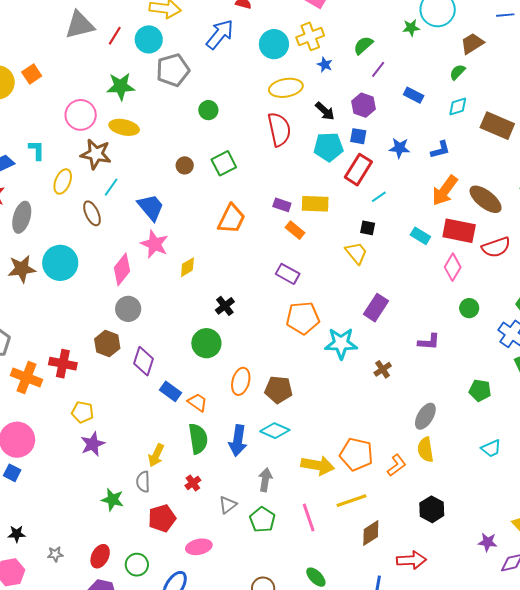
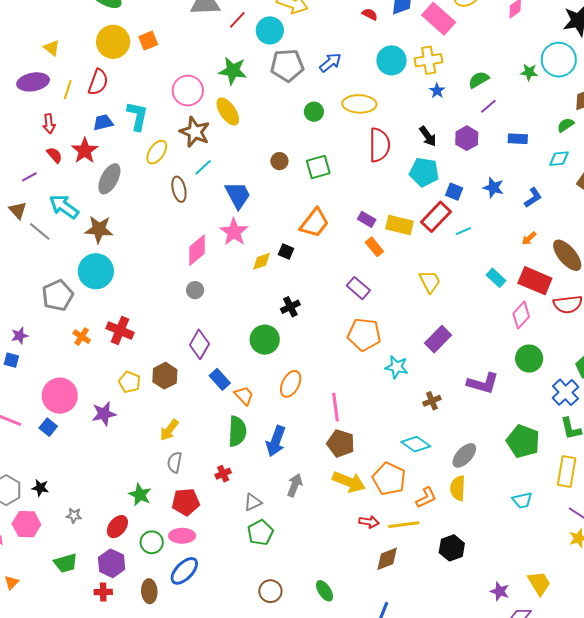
blue arrow: (220, 34) -> (330, 62), moved, size x0.7
yellow ellipse: (286, 88) -> (359, 104), moved
blue rectangle: (414, 95) -> (518, 139), turned -36
yellow ellipse: (124, 127) -> (228, 111), turned 32
blue square: (358, 136) -> (454, 192), moved
cyan L-shape: (37, 150) -> (137, 116), size x1.4
blue L-shape: (440, 150) -> (533, 197), turned -30
red rectangle: (358, 170) -> (436, 217), moved
orange arrow: (445, 191) -> (529, 238), size x0.5
black square: (368, 228) -> (286, 252), moved
cyan circle: (60, 263) -> (96, 271), moved
green circle: (469, 308) -> (529, 359), size x1.4
gray circle: (128, 309) -> (195, 290), size x0.7
purple L-shape: (429, 342) -> (483, 383), size x1.4
cyan star: (341, 343) -> (397, 367), size x0.7
brown hexagon: (107, 344) -> (165, 376), moved
orange cross: (27, 377) -> (82, 337), size x0.6
brown pentagon: (278, 390) -> (341, 443), moved
green pentagon: (480, 390) -> (523, 441), size x1.5
cyan diamond: (275, 431) -> (416, 444), moved
purple star: (93, 444) -> (104, 414), moved
yellow arrow: (156, 455) -> (169, 430), moved
green star: (112, 500) -> (140, 495), moved
yellow line: (352, 501) -> (404, 525), moved
pink line: (309, 517) -> (336, 407), moved
green pentagon: (262, 520) -> (260, 533), moved
pink ellipse: (199, 547) -> (182, 536), moved
red arrow: (411, 560) -> (369, 522), moved, size x0.7

